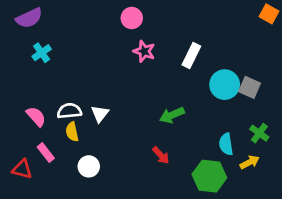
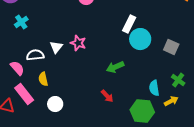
pink star: (144, 51) -> (78, 43), moved
cyan circle: (225, 85) -> (140, 39), moved
white semicircle: (69, 111) -> (35, 55), moved
white triangle: (100, 114) -> (56, 47), moved
pink rectangle: (46, 153) -> (24, 94), size x1.5

